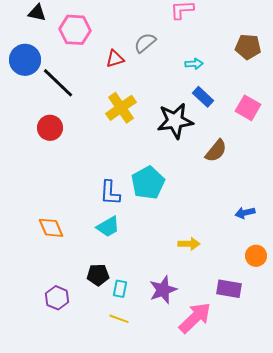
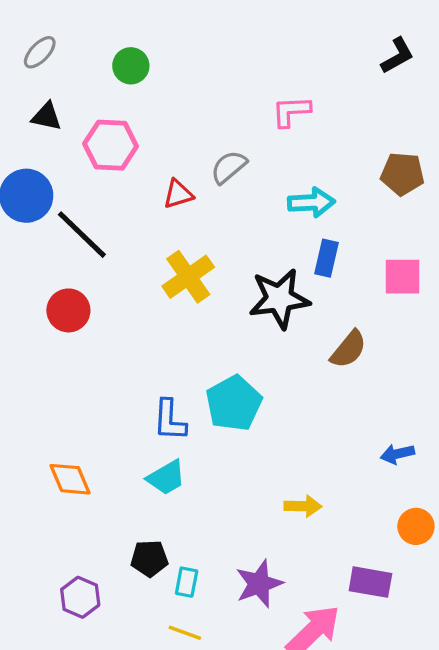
cyan arrow: (194, 64) -> (311, 202), size x1.5
blue rectangle: (203, 97) -> (327, 258), turned 60
pink square: (248, 108) -> (402, 277), turned -30

